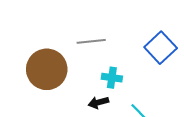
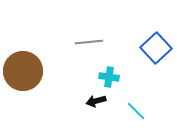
brown circle: (47, 69) -> (23, 71), moved

